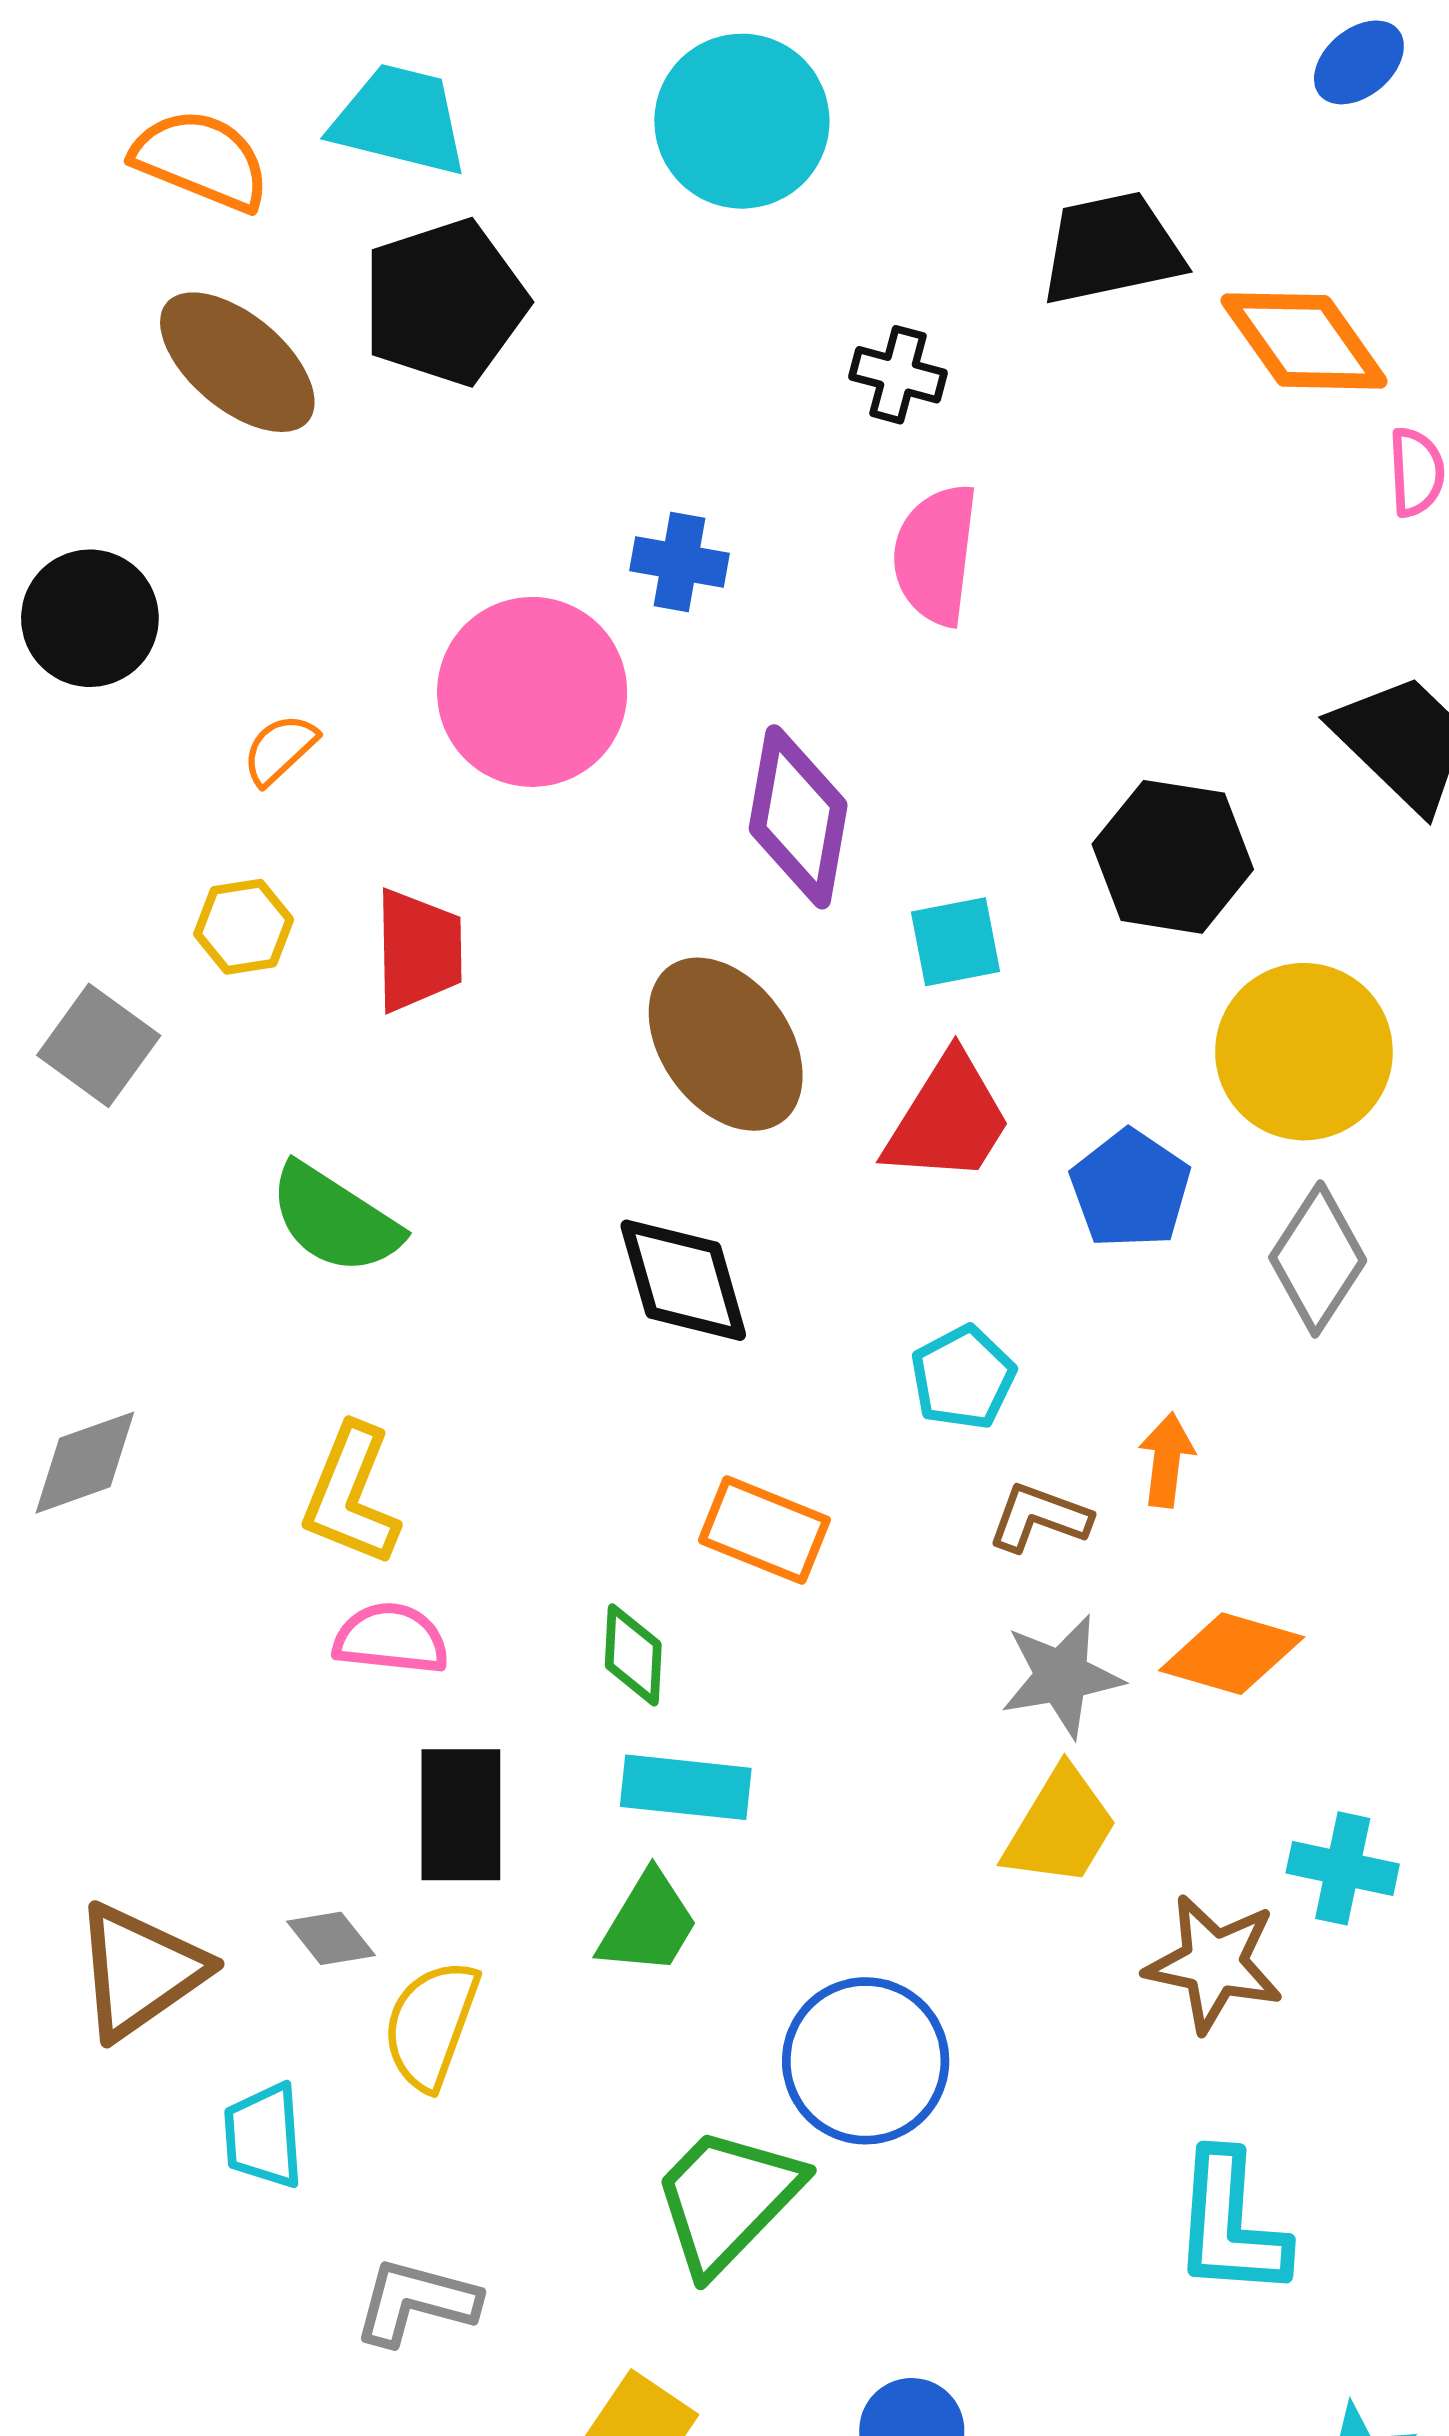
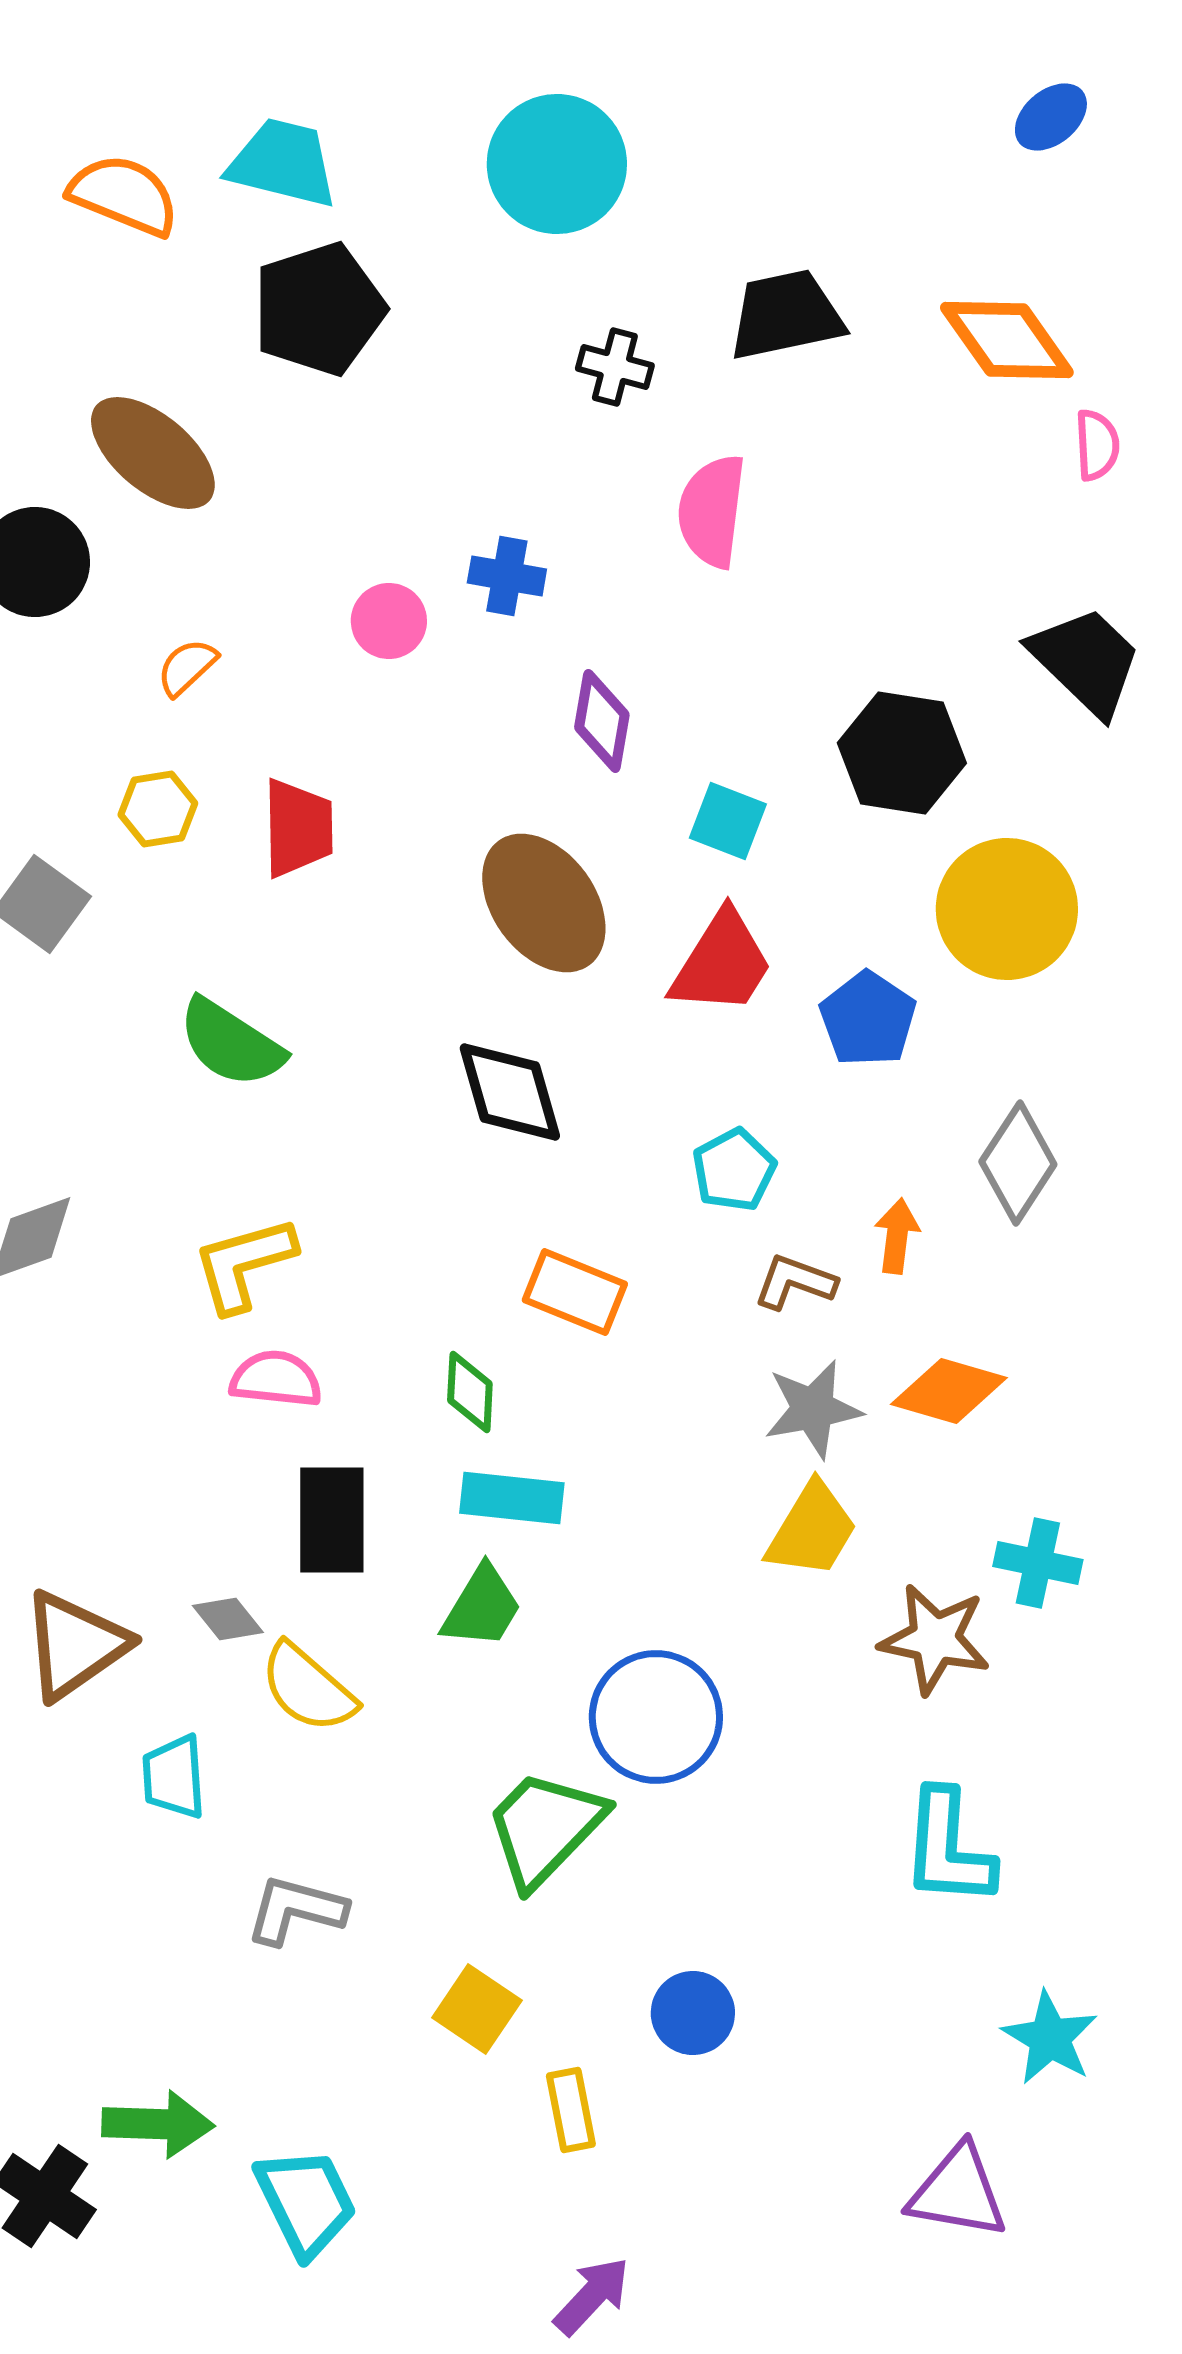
black trapezoid: (1112, 249) -> (786, 315), moved
brown ellipse: (237, 362) -> (153, 453), moved
black cross: (898, 375) -> (615, 367), moved
blue cross: (679, 562) -> (507, 576), moved
pink circle: (532, 692) -> (389, 621), size x0.5
purple diamond: (798, 817) -> (602, 721), size x0.7
cyan square: (955, 942) -> (728, 821), turned 32
gray diamond: (1318, 1259) -> (1018, 1163), moved
yellow L-shape: (351, 1495) -> (244, 1264), turned 52
yellow semicircle: (431, 2025) -> (308, 1688), turned -69

